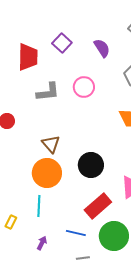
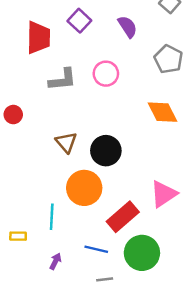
black circle: (91, 165) -> (106, 151), moved
orange circle: (47, 173) -> (84, 188), moved
yellow rectangle: (11, 222) -> (18, 236), turned 64

